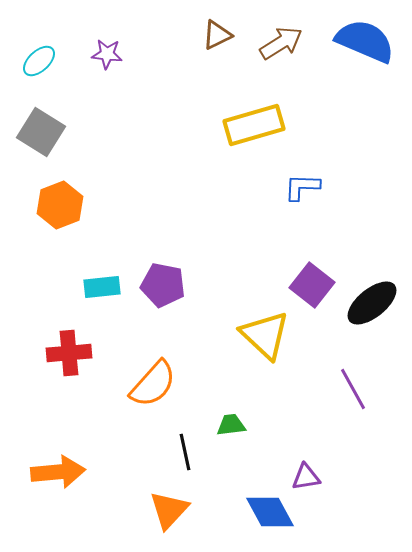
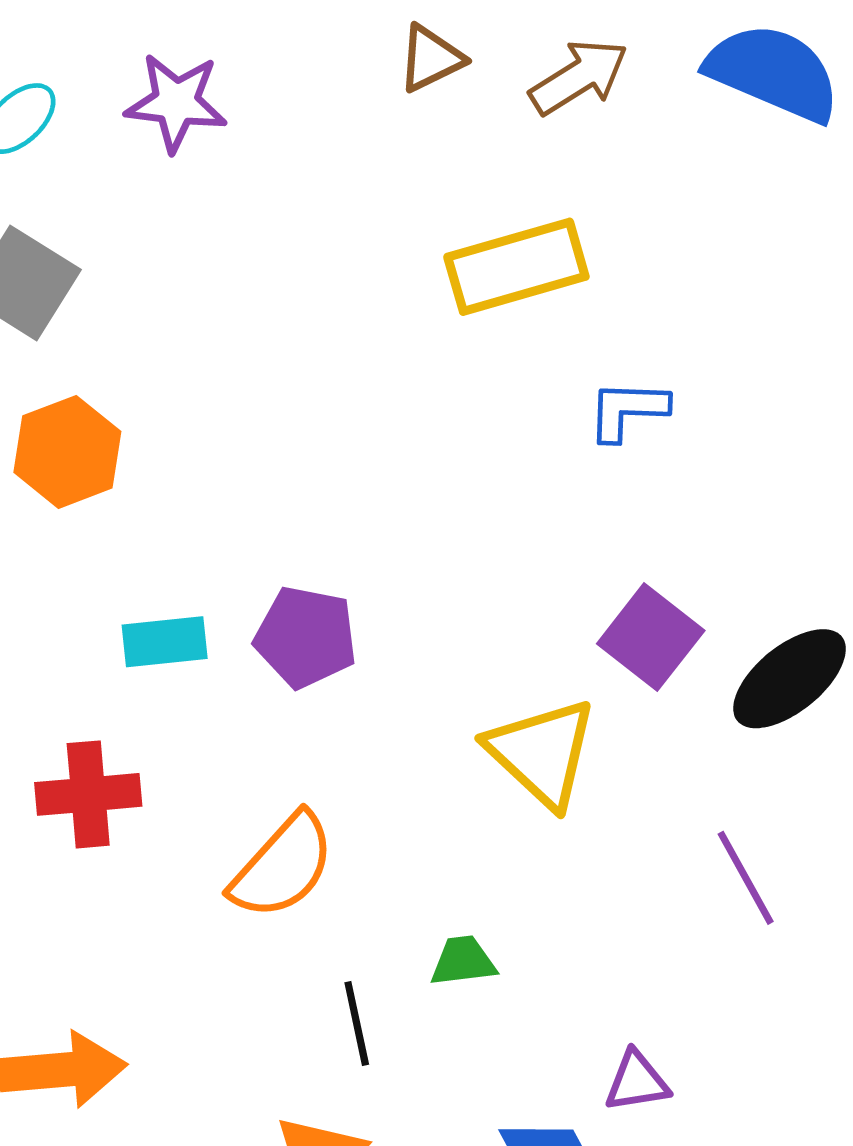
purple star: (107, 54) -> (176, 102), size x1.4

